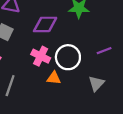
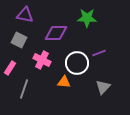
purple line: (104, 51) -> (99, 53), moved
pink cross: (41, 56) -> (42, 60), moved

